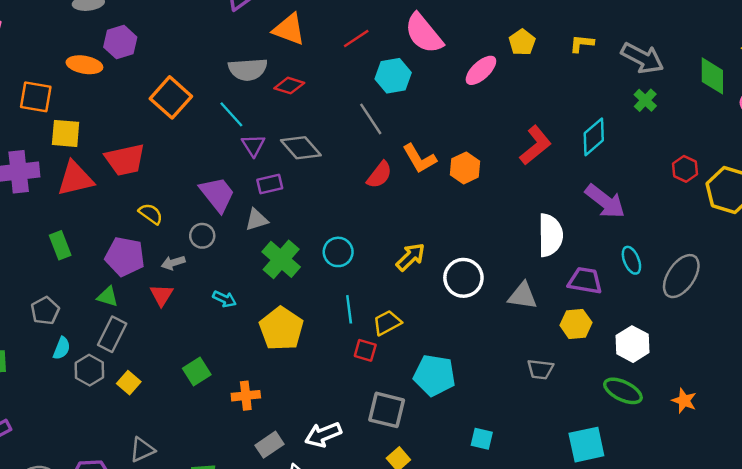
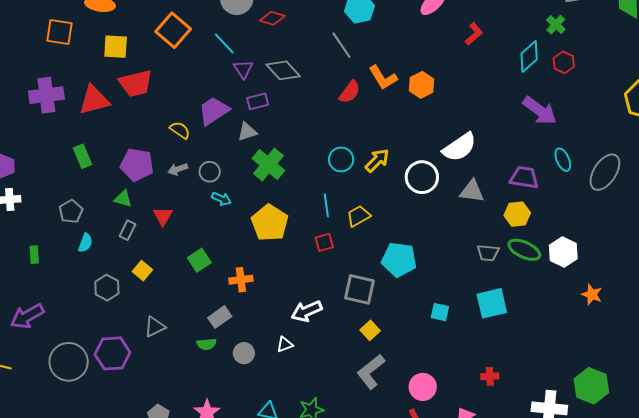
green cross: (645, 100) -> (556, 25), moved
yellow square: (66, 133) -> (116, 47), moved
red L-shape: (535, 145) -> (474, 34), moved, size x0.7
red hexagon: (685, 169) -> (564, 62), moved
purple trapezoid: (217, 194) -> (214, 111), turned -84
yellow semicircle: (151, 214) -> (180, 130), moved
white semicircle: (550, 235) -> (459, 147), moved, turned 57
gray circle: (202, 236) -> (210, 172), moved
cyan circle: (338, 252) -> (341, 159), moved
red triangle: (162, 295) -> (163, 216), moved
gray rectangle: (112, 334) -> (128, 230), size x0.7
white hexagon: (632, 344) -> (563, 252), moved
red square: (365, 350) -> (324, 242), moved, turned -30
gray hexagon: (89, 370) -> (107, 288), moved
green ellipse: (623, 391) -> (524, 250), moved
orange star: (684, 401) -> (592, 294), moved
gray rectangle: (270, 445) -> (220, 317), moved
cyan square: (586, 445) -> (492, 303), moved

